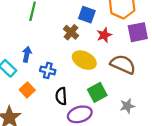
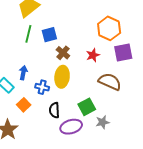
blue square: (87, 15) -> (49, 35), moved, turned -35
yellow ellipse: (84, 60) -> (62, 77), moved, turned 70
gray star: (127, 106) -> (103, 122), moved

